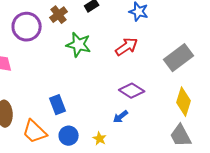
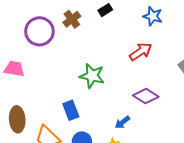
green star: (79, 45) -> (92, 76), moved
blue arrow: (121, 117) -> (122, 122), moved

